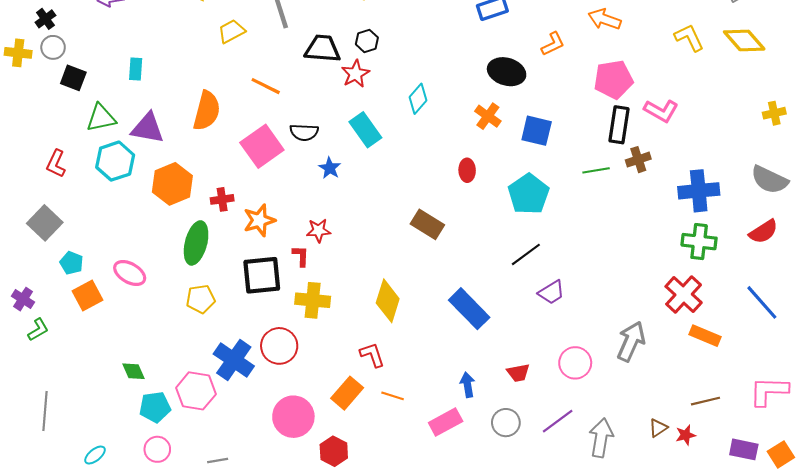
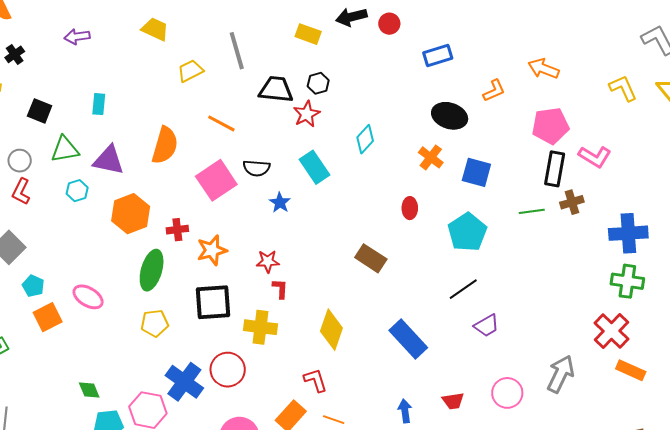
gray circle: (53, 47) -> (20, 161), moved
cyan hexagon: (115, 161) -> (77, 191), size x0.6
red L-shape: (301, 256) -> (280, 289), moved

